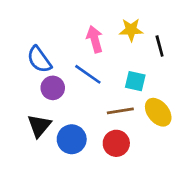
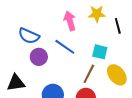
blue semicircle: (39, 59) -> (29, 36), turned -30
brown line: (120, 111) -> (89, 74), turned -54
black triangle: (39, 126) -> (16, 83), moved, turned 42

